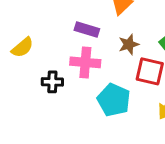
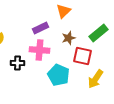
purple rectangle: (87, 29) -> (40, 28), turned -42

